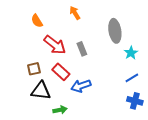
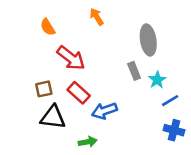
gray rectangle: (82, 49) -> (134, 71), moved
cyan star: (131, 53) -> (157, 80), moved
green arrow: (60, 110) -> (88, 142), moved

